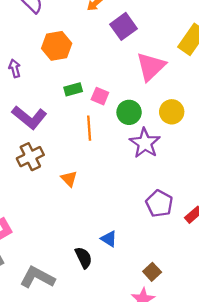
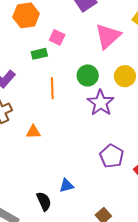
pink square: (100, 96) -> (57, 37), moved
orange triangle: (69, 179) -> (33, 132), turned -49
blue triangle: (109, 239) -> (67, 186), turned -49

